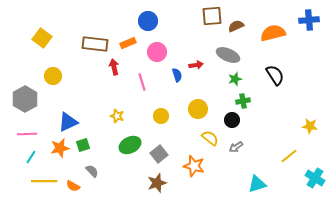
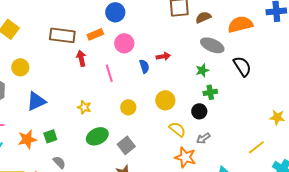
gray ellipse: (228, 55) -> (212, 45), moved
blue triangle: (68, 122) -> (36, 101), moved
orange star: (194, 166) -> (185, 157), moved

